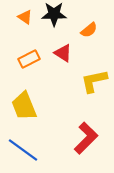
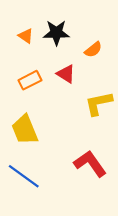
red L-shape: (86, 138) -> (90, 164), turned -80

